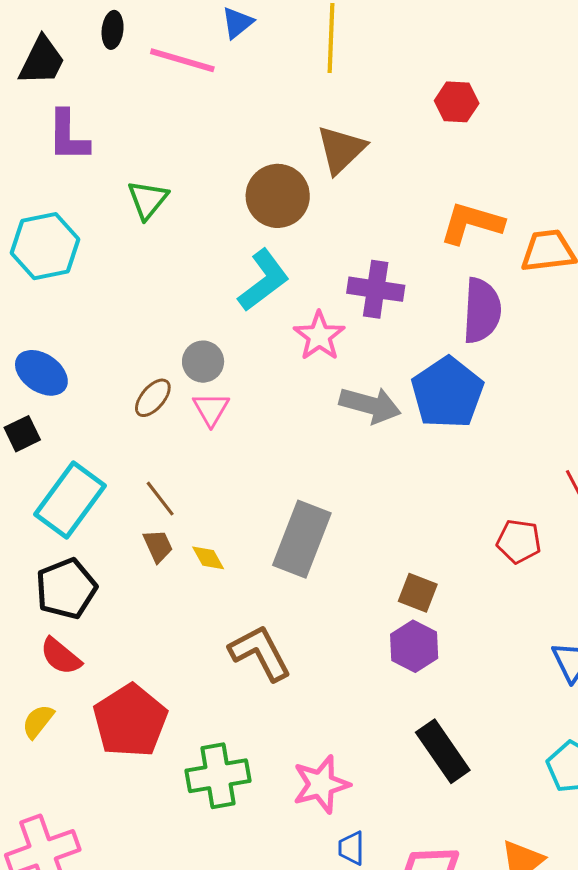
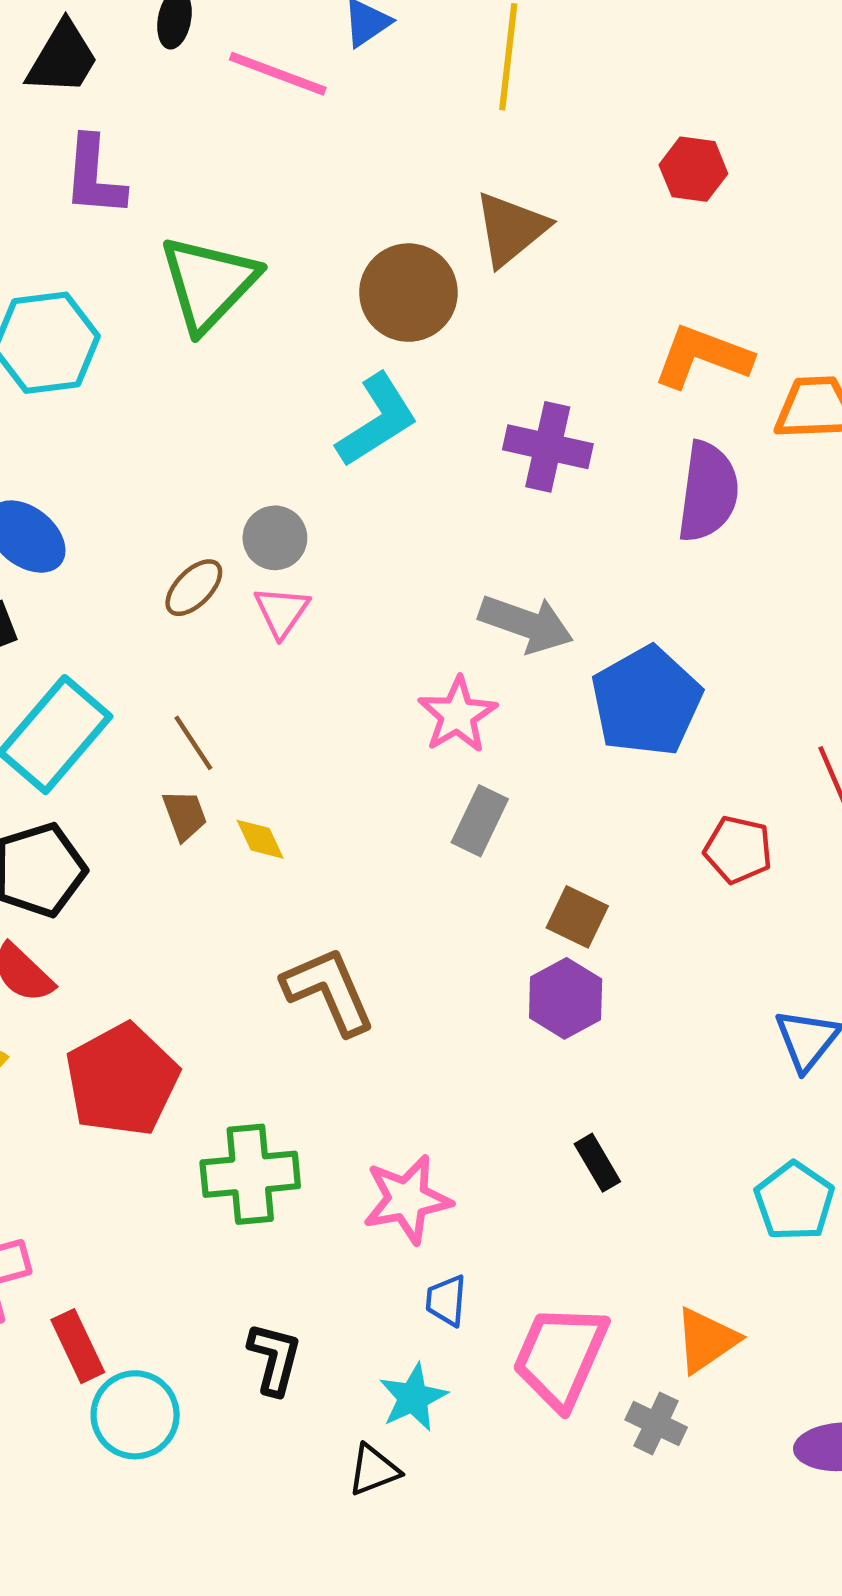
green triangle: (148, 200) -> (209, 283), size x1.6
pink star: (319, 336) -> (458, 715), moved
blue pentagon: (447, 393) -> (646, 701), moved
gray rectangle: (302, 539) -> (480, 821), moved, size x0.6
black rectangle: (443, 751) -> (597, 1163), size x0.6

